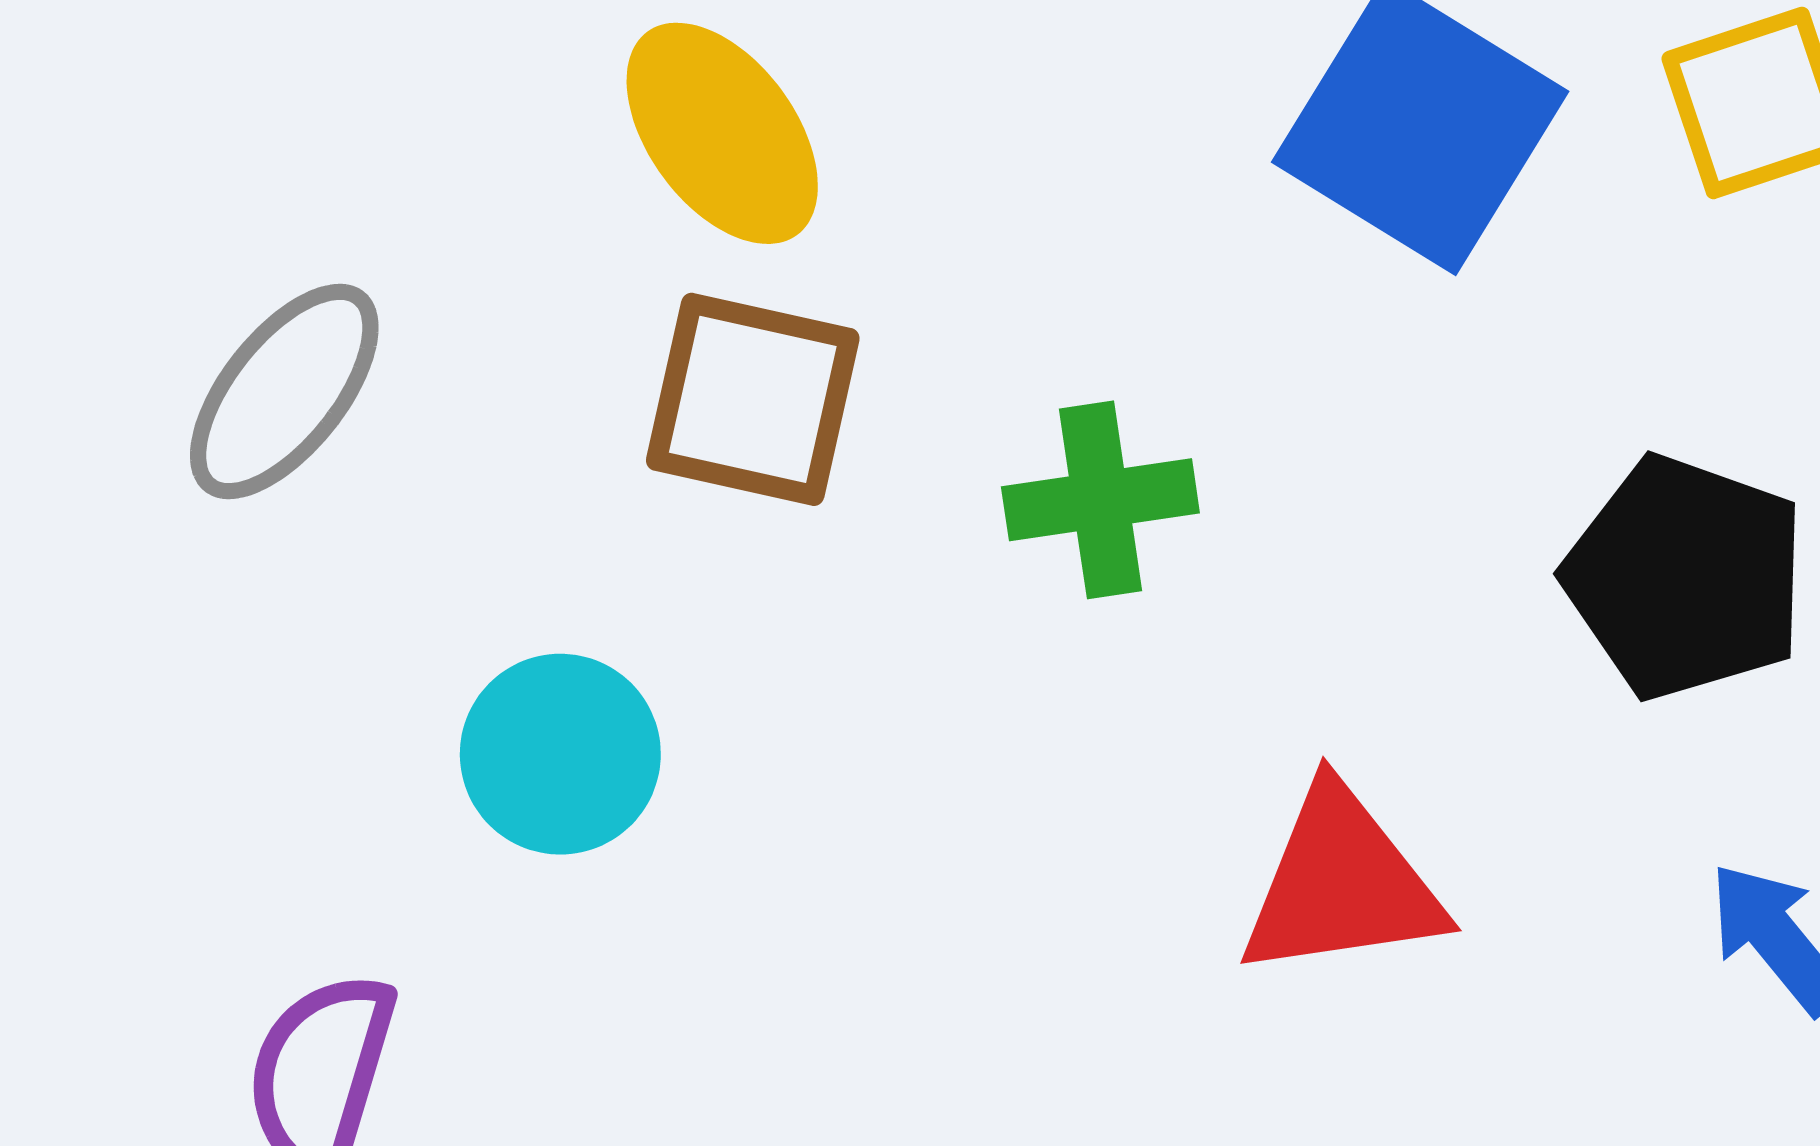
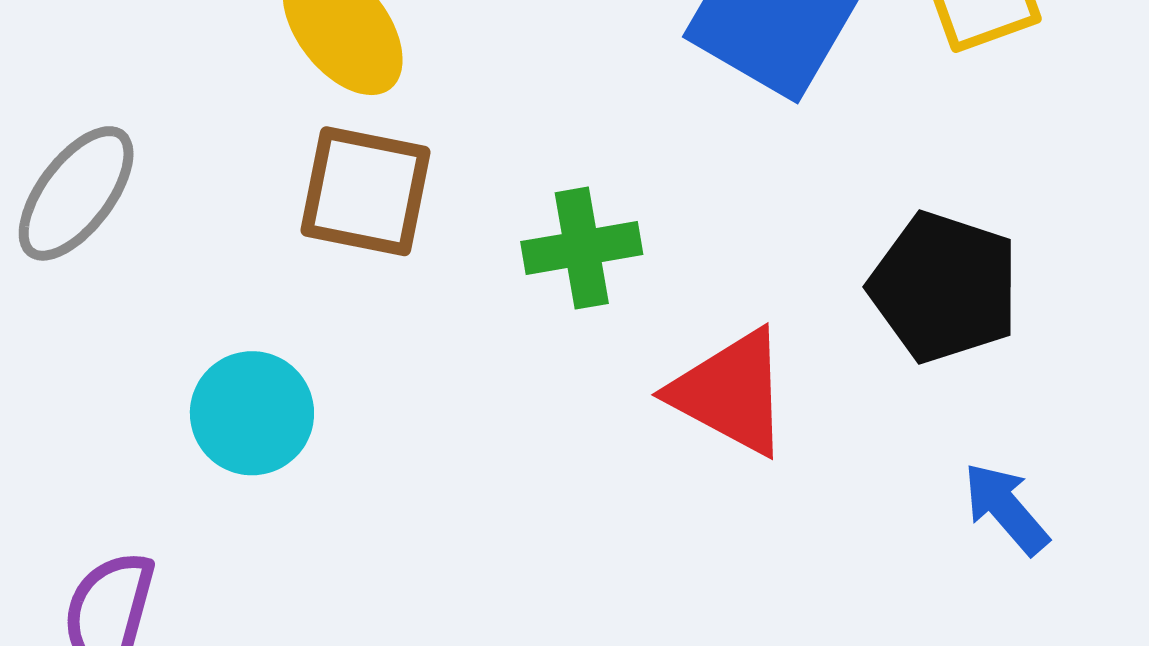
red triangle: (1342, 883) -> (731, 392), moved, turned 38

